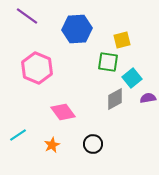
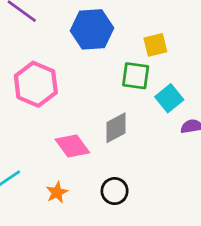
gray diamond: (115, 99) -> (116, 128), moved

